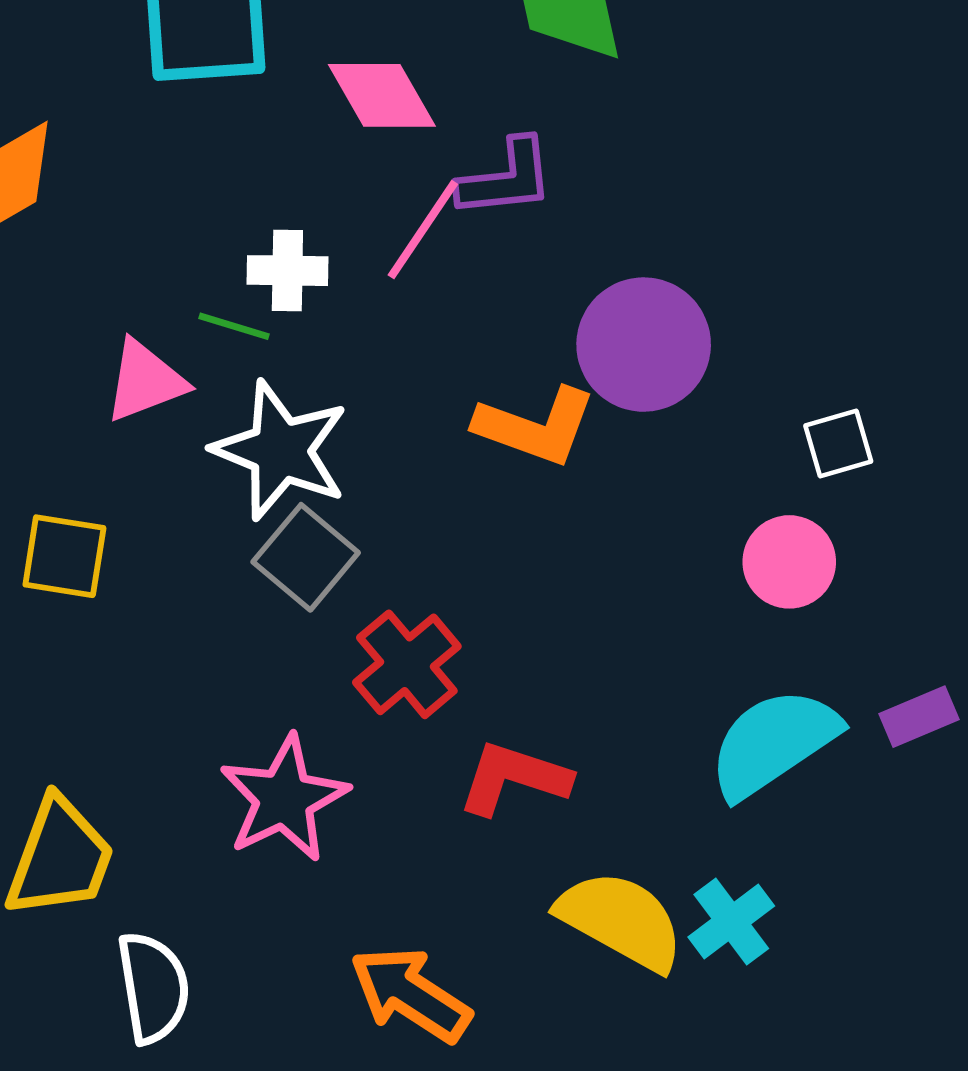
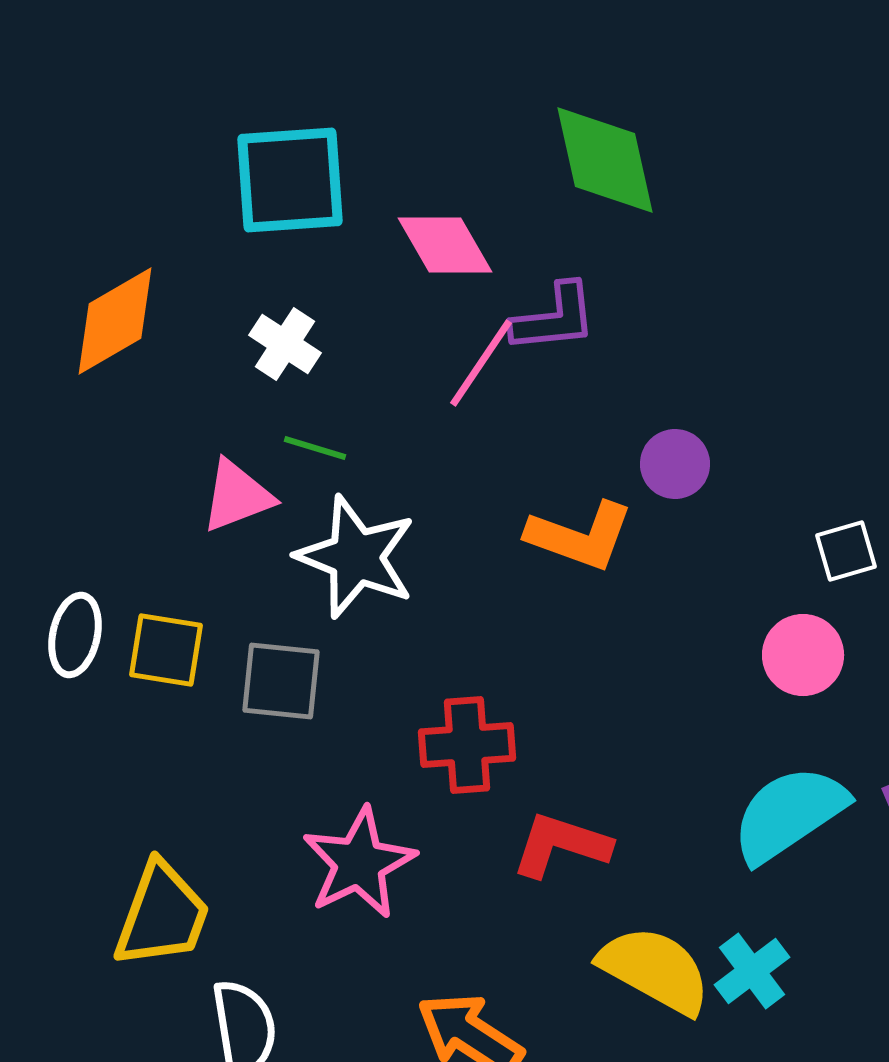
white cross: (287, 271) -> (285, 344), moved, turned 32
purple circle: (644, 345) -> (675, 464), size x0.6
gray square: (306, 557) -> (281, 681), moved, turned -34
red cross: (407, 664) -> (467, 745), turned 36

